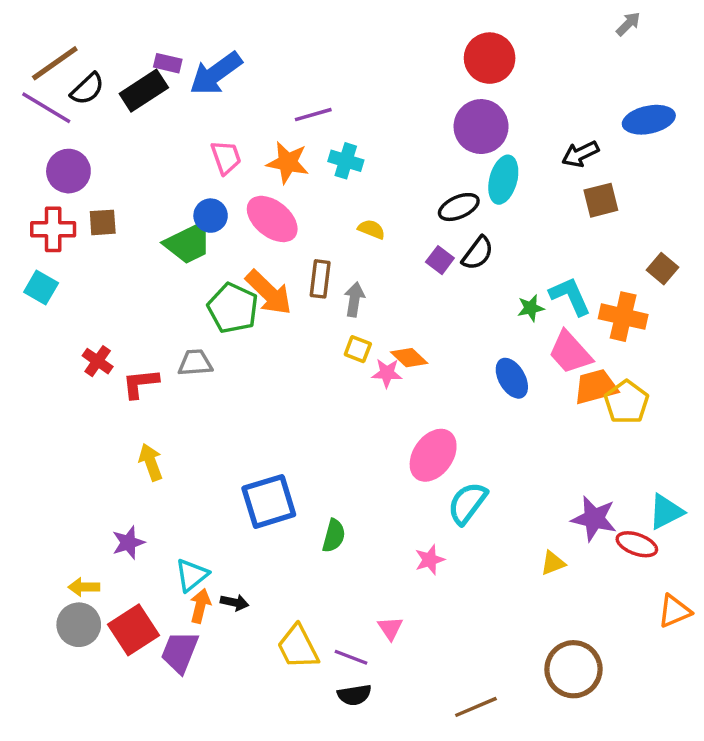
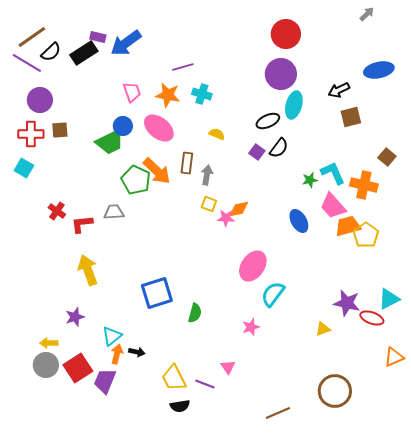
orange diamond: (409, 358) -> (239, 209), turned -55
yellow arrow: (151, 462) -> (88, 270), size x1.4
black semicircle: (354, 695) -> (180, 406), moved

